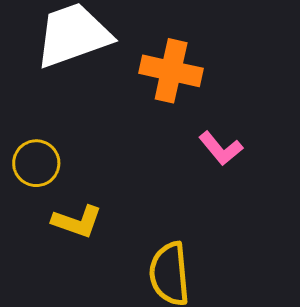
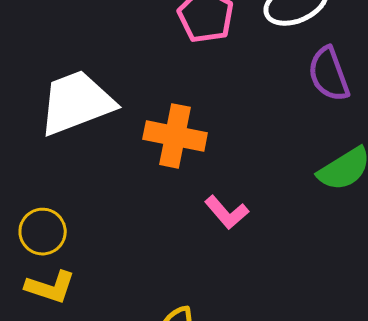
yellow L-shape: (77, 222) -> (50, 287), moved

